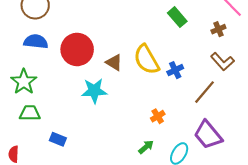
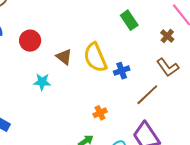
brown cross: (218, 29) -> (167, 36), turned -32
red circle: (77, 49) -> (30, 41), size x0.7
cyan star: (94, 91) -> (42, 82), size x0.7

